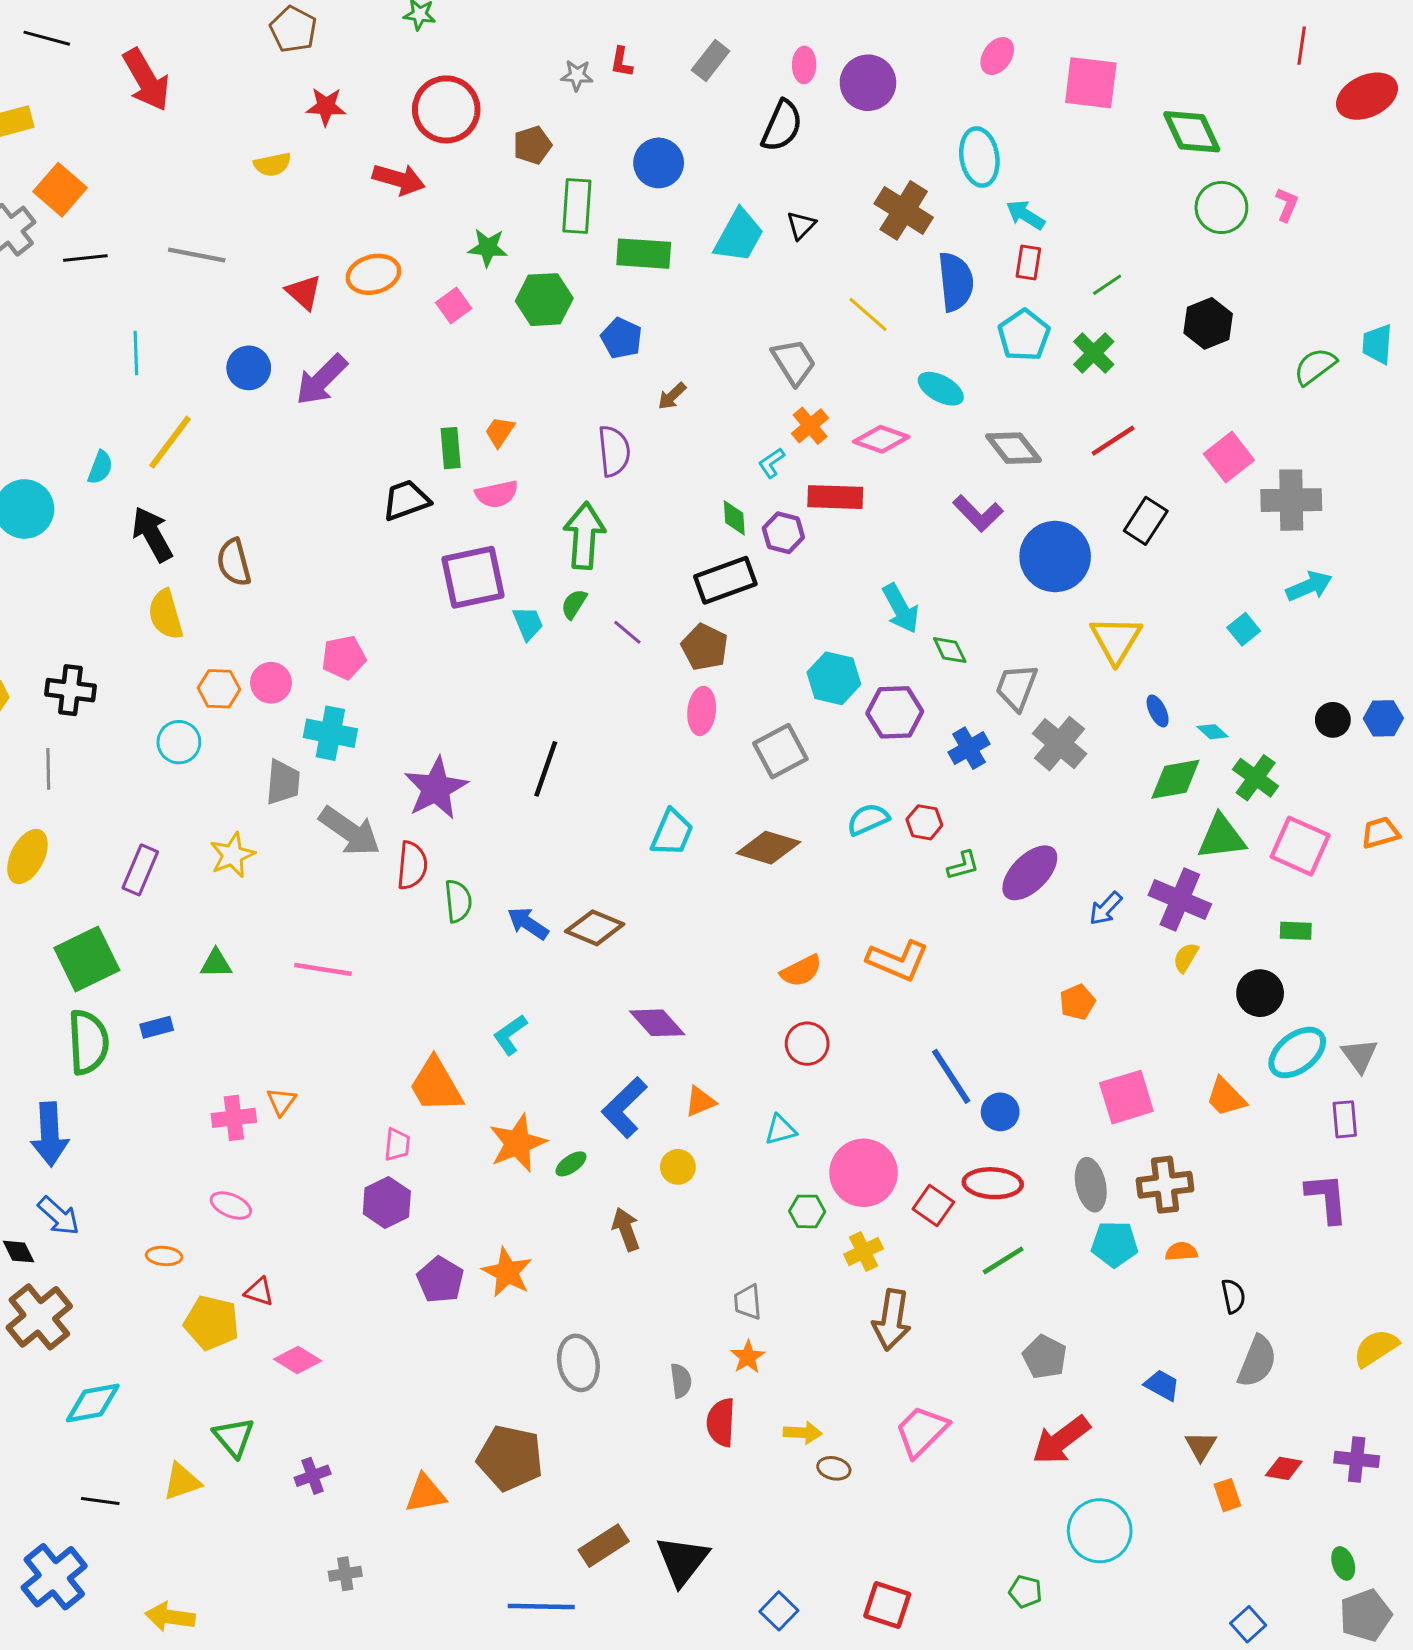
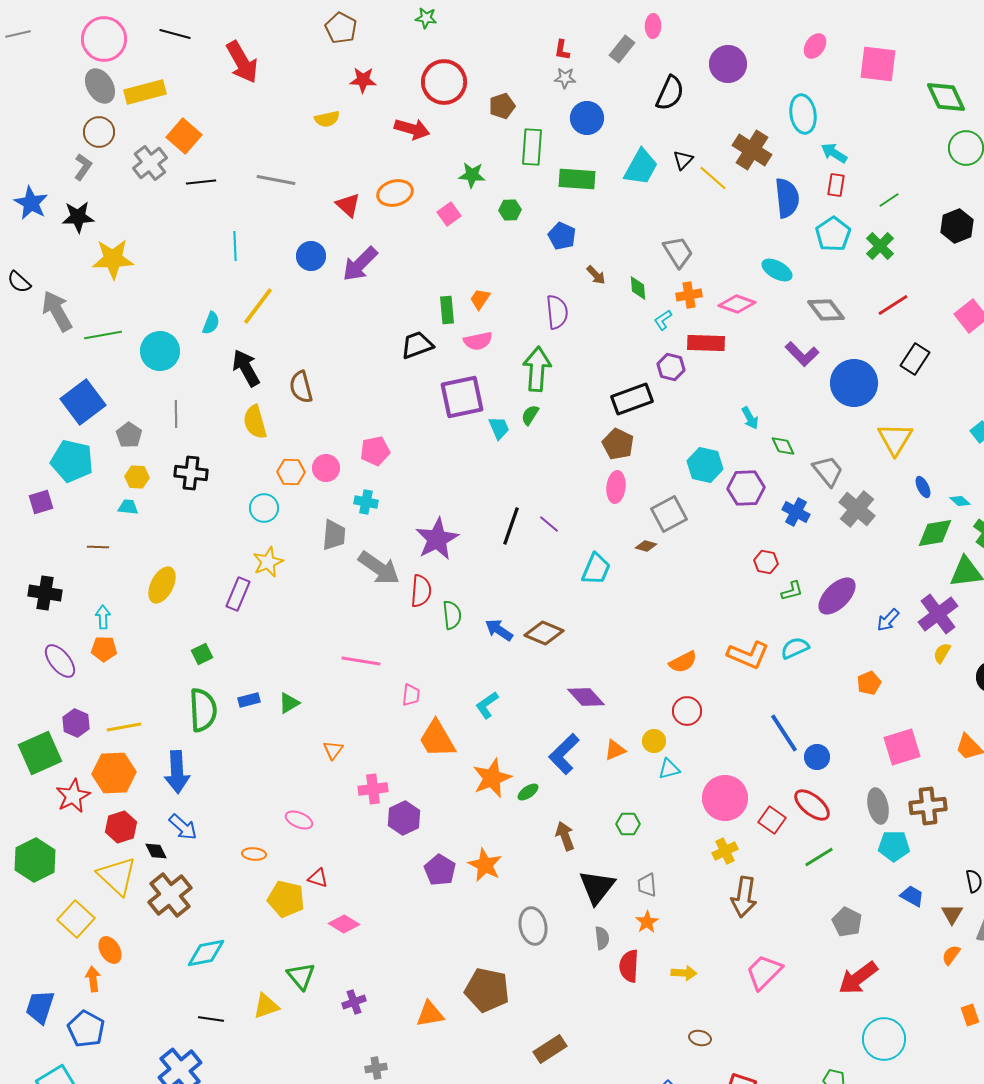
pink ellipse: (804, 65) -> (653, 26), moved
gray star: (577, 75) -> (565, 78), moved
green hexagon: (544, 300) -> (510, 210), size x0.6
yellow line: (868, 314) -> (713, 178), moved
brown arrow: (672, 396) -> (596, 275), turned -90
orange cross: (810, 426) -> (689, 295), turned 30
green diamond: (734, 518) -> (638, 288), moved
cyan arrow: (901, 608) -> (750, 418), size x0.7
purple line: (627, 632) -> (549, 524), moved
gray trapezoid: (1016, 687) -> (828, 471), turned 120
cyan cross: (330, 733) -> (366, 502), size x0.7
blue cross: (969, 748) -> (796, 512), turned -32
gray line: (48, 769) -> (176, 414), moved
cyan semicircle: (868, 819) -> (795, 648), moved
brown diamond: (768, 848) -> (646, 546), moved, size x0.5
yellow star: (232, 855) -> (268, 562), moved
purple cross: (1180, 900) -> (938, 614), turned 30
green square: (87, 959) -> (202, 654), size x0.5
green triangle: (216, 963) -> (289, 703), moved, turned -30
pink cross: (234, 1118) -> (373, 789), moved
pink trapezoid: (397, 1145) -> (411, 695), moved
yellow circle: (678, 1167) -> (654, 741), moved
red ellipse: (993, 1183) -> (812, 805), turned 36
green hexagon: (807, 1211) -> (628, 824), moved
orange semicircle: (1181, 1252) -> (951, 955), moved, turned -50
blue trapezoid: (1162, 1385) -> (912, 896), moved
brown triangle: (1201, 1446) -> (952, 914), moved
brown ellipse: (834, 1468) -> (700, 1038), moved
black triangle: (682, 1560) -> (597, 887), moved

